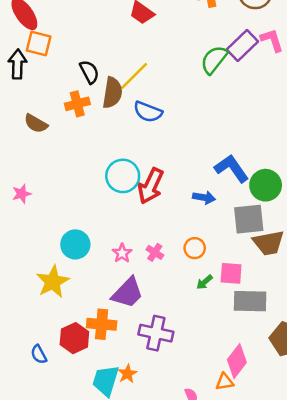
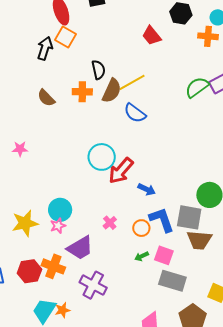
blue L-shape: (232, 168) -> (162, 220), moved
blue arrow: (204, 198) -> (147, 189), moved
cyan circle: (75, 244) -> (60, 210), moved
pink star: (122, 253) -> (58, 226), moved

